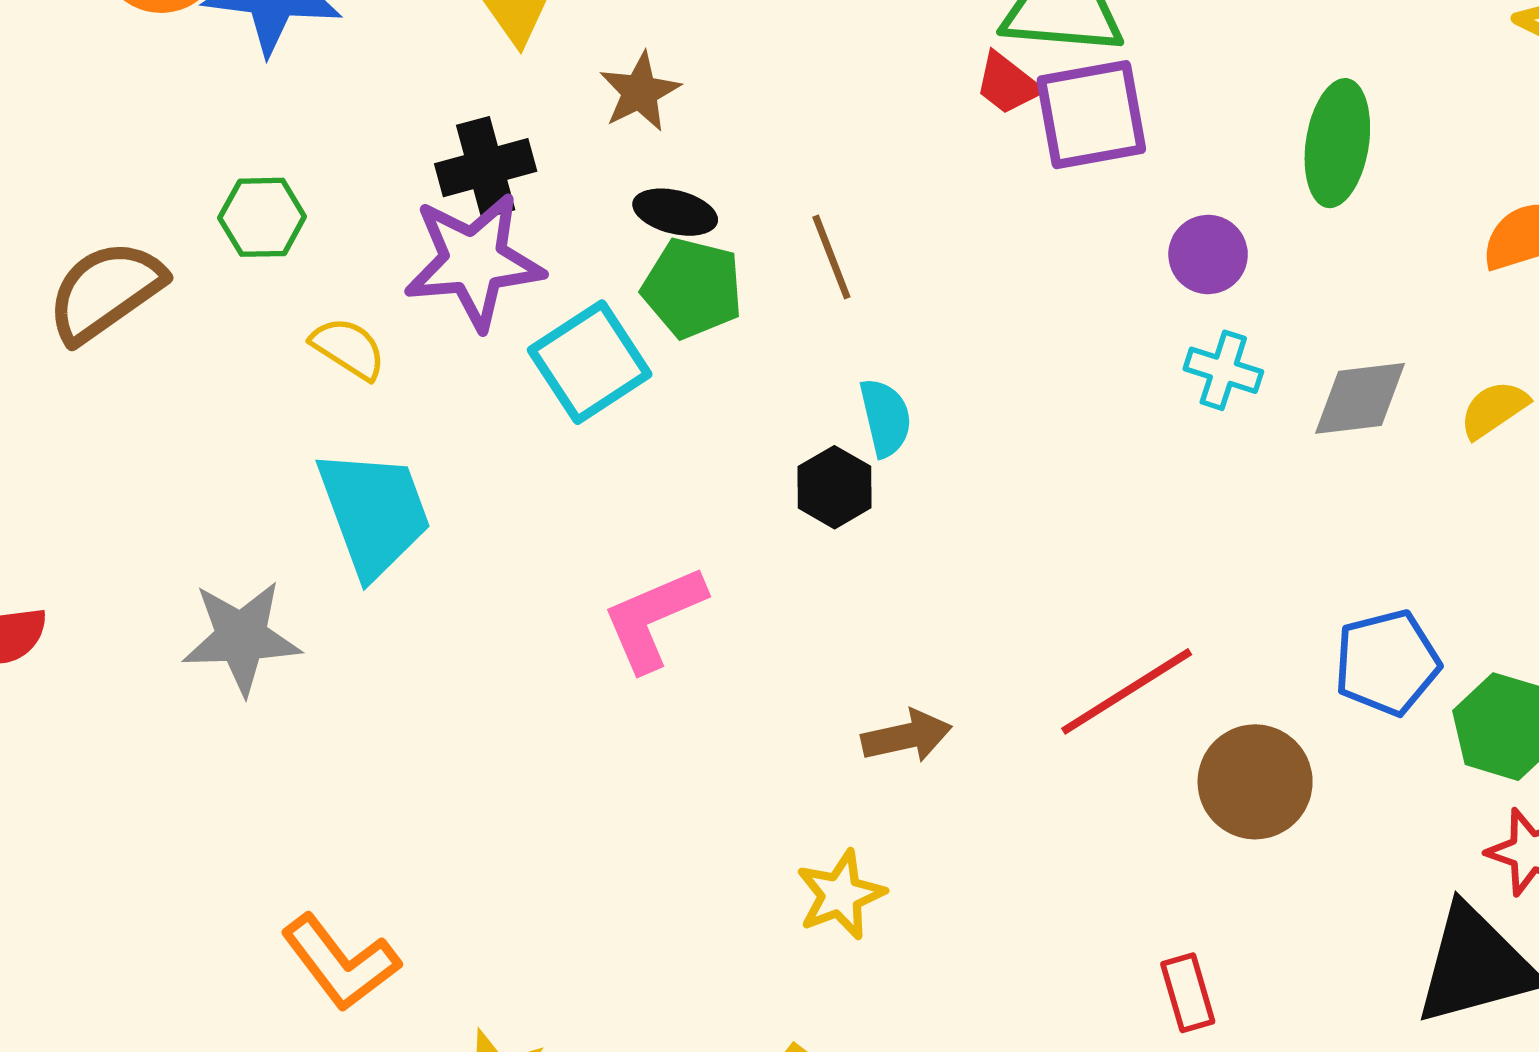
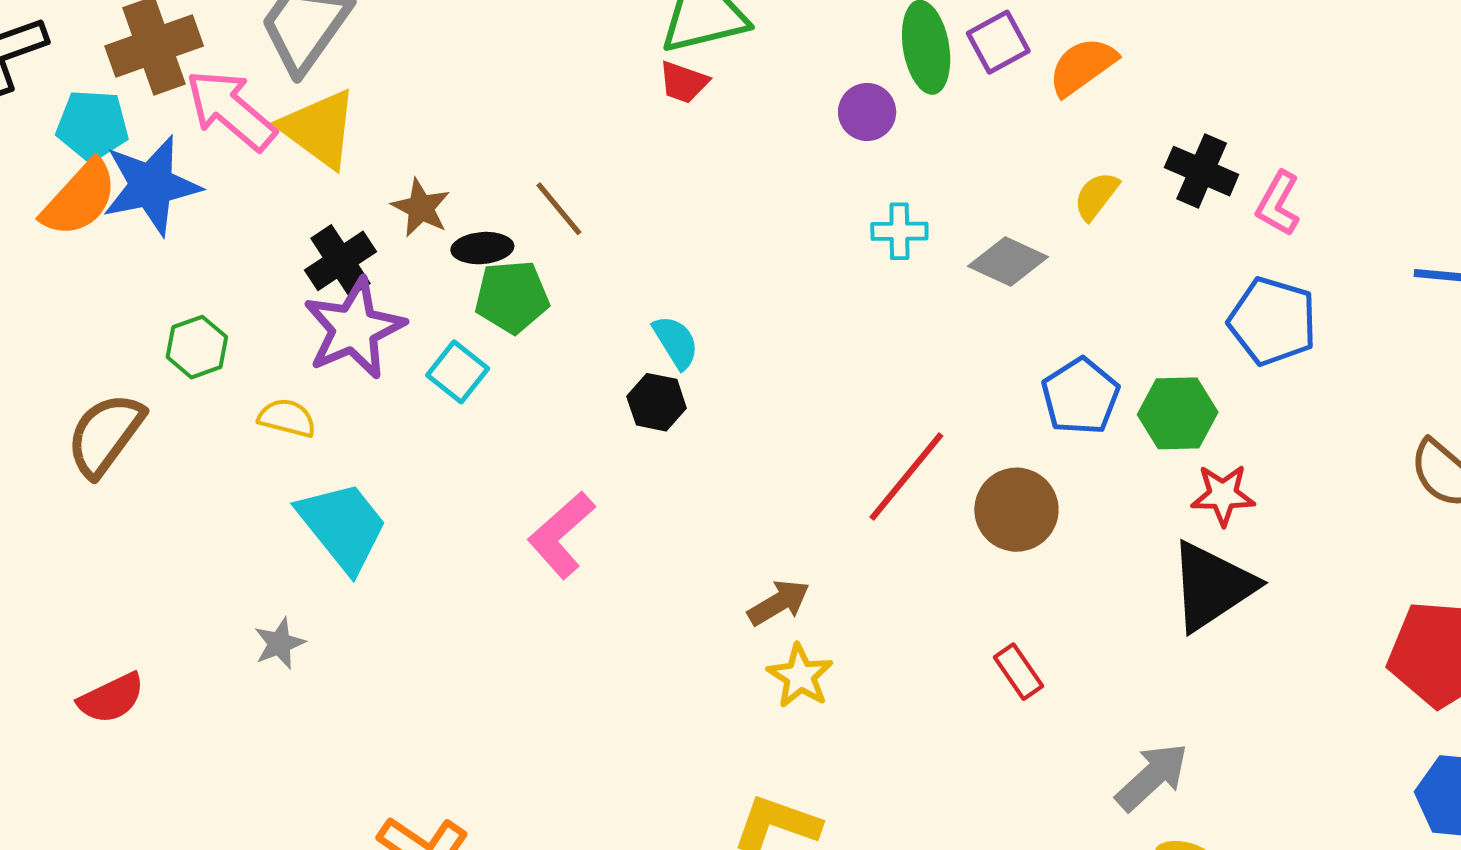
brown star: (640, 92) -> (421, 208), moved
purple square: (1091, 115) -> (998, 42), moved, size x0.7
purple circle: (1208, 254) -> (867, 112), moved
brown line: (831, 257) -> (559, 209), moved
cyan square: (590, 362) -> (458, 372), size x0.7
gray diamond: (1360, 398) -> (1008, 262), moved, turned 50
gray star: (241, 637) -> (279, 643), size x0.6
brown arrow: (907, 736) -> (779, 603), moved
yellow star: (841, 895) -> (800, 676), moved

